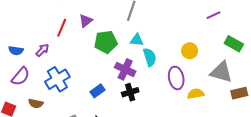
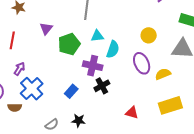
red line: (62, 28) -> (12, 40), moved
purple arrow: (42, 50) -> (19, 69), moved
cyan semicircle: (150, 57) -> (113, 49), turned 48
brown semicircle: (36, 103) -> (15, 107), moved

